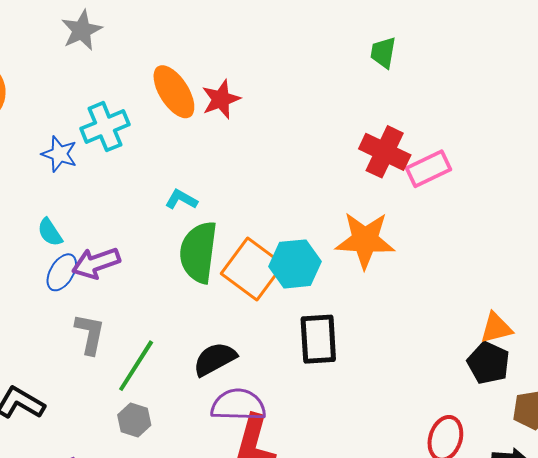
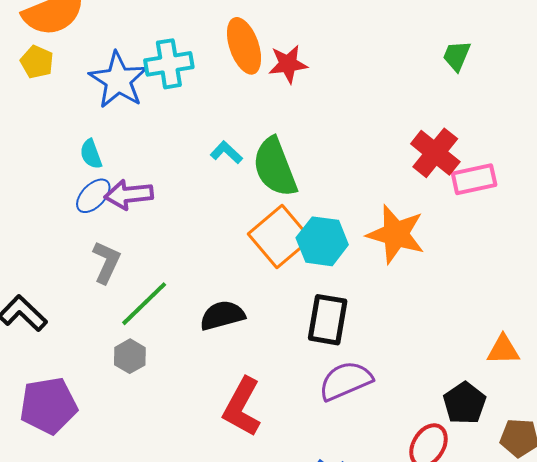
blue star: (59, 154) -> (118, 80), size x1.6
green semicircle: (198, 252) -> (275, 167), moved, turned -42
black pentagon: (488, 363) -> (465, 403), moved
purple semicircle: (238, 405) -> (346, 381), moved, turned -38

